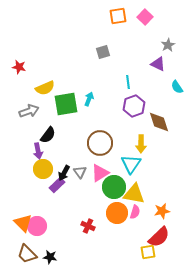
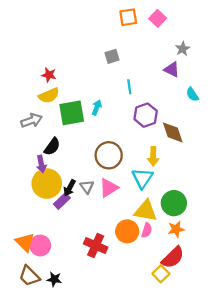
red star: (19, 67) -> (49, 75), moved
cyan line: (128, 82) -> (129, 87), moved
yellow circle: (43, 169) -> (47, 184), size x1.4
green circle: (114, 187) -> (174, 203), moved
red cross: (88, 226) -> (96, 245), size x1.5
yellow square: (148, 252) -> (161, 274), turned -35

